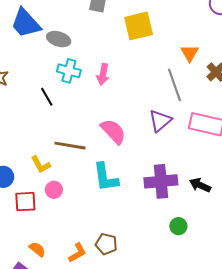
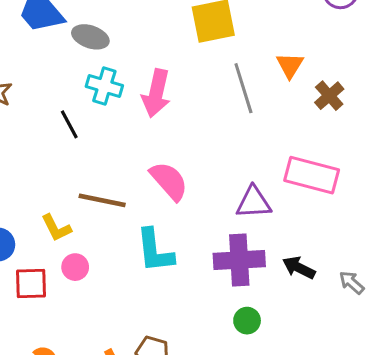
pink arrow: (103, 74) -> (156, 93), size x1.4
gray line: (175, 85) -> (243, 88), moved
purple triangle: (160, 121) -> (253, 203), moved, turned 35
green circle: (178, 226) -> (247, 321), moved

